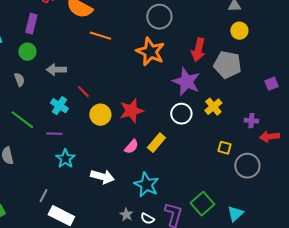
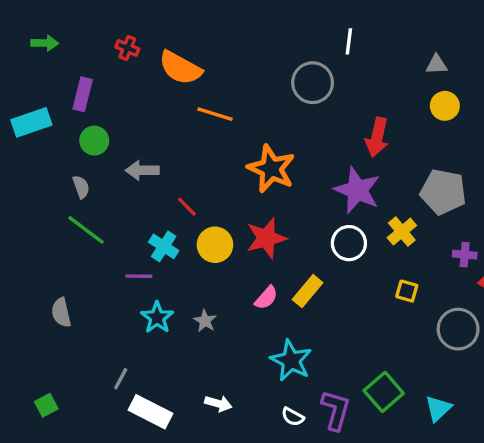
purple rectangle: (31, 24) -> (83, 94), moved
orange star: (150, 52) -> (271, 169), moved
gray pentagon: (227, 65) -> (443, 192), moved
cyan cross: (59, 106) -> (164, 246), moved
green line: (22, 120) -> (86, 230), moved
yellow square: (224, 148) -> (407, 291), moved
white arrow: (102, 177) -> (218, 404), moved, size x0.7
gray star: (126, 215) -> (205, 321), moved

